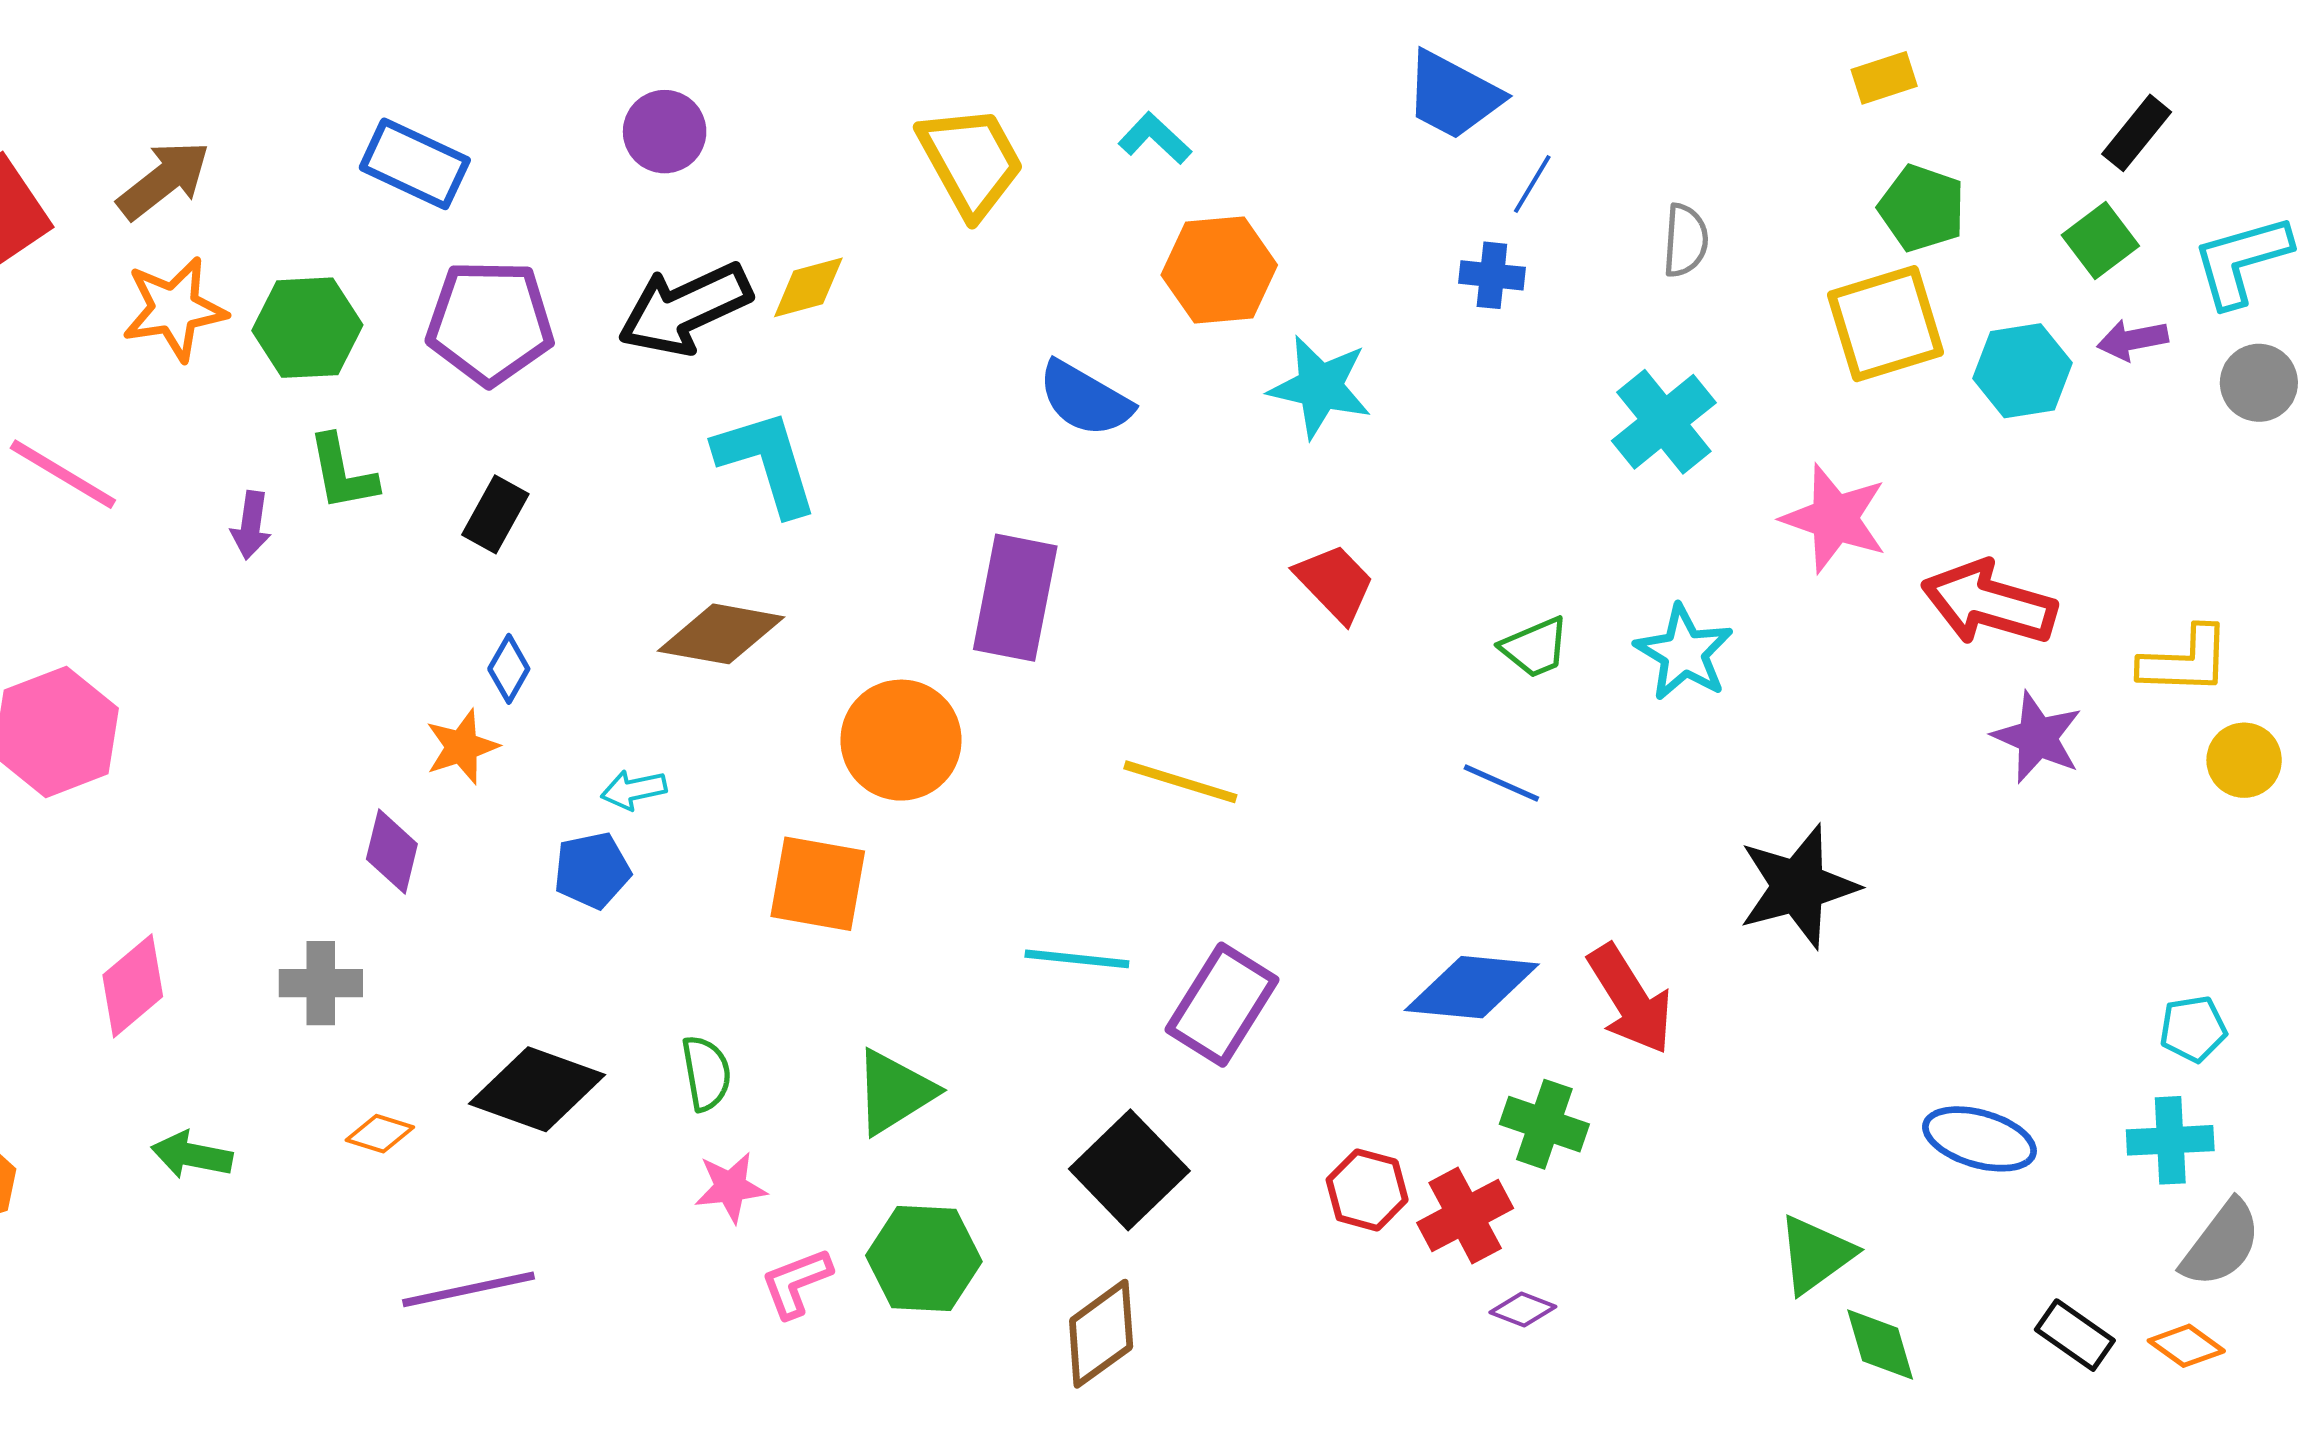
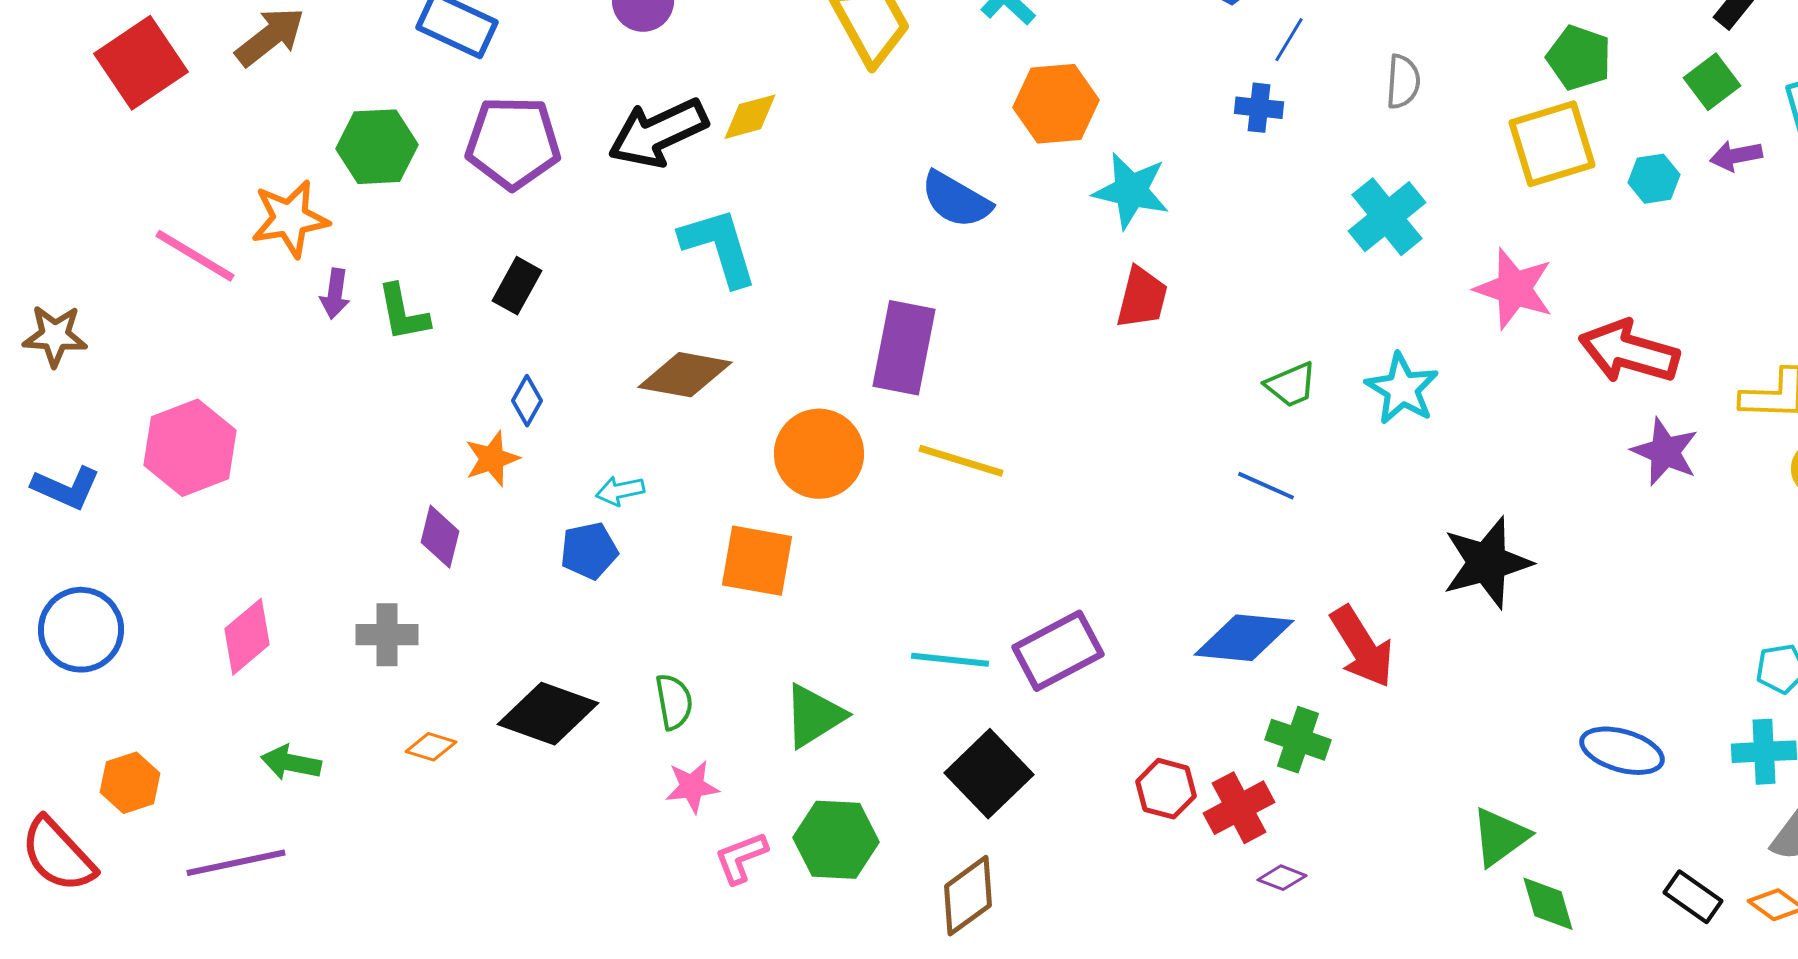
orange star: (174, 309) -> (290, 219), moved
cyan hexagon: (2022, 371) -> (1654, 179), size x0.7
green L-shape: (342, 473) -> (403, 313), moved
red trapezoid: (1335, 583) -> (1142, 298), moved, turned 58
yellow line: (1180, 782) -> (961, 461), moved
cyan line: (1077, 959) -> (950, 660), moved
purple rectangle: (1222, 1005) -> (1058, 651), turned 30
purple line: (469, 1289) -> (236, 863), moved

